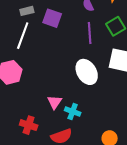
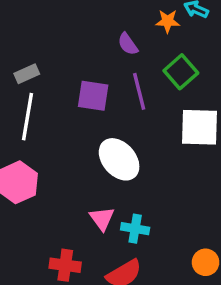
purple square: (52, 18) -> (93, 96), moved
white ellipse: (87, 72) -> (119, 159), moved

